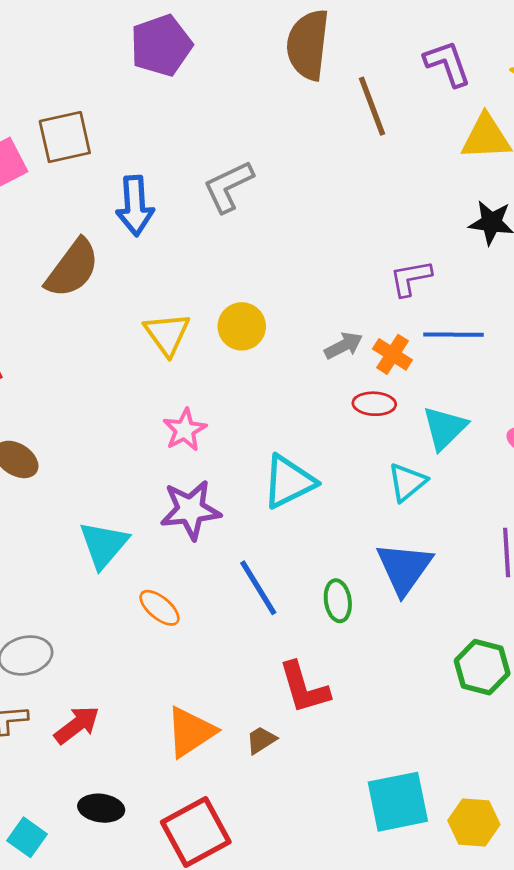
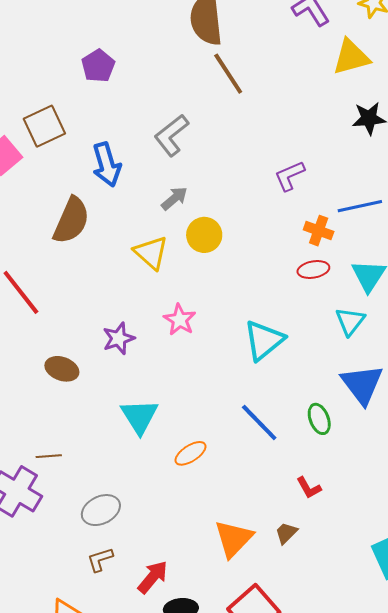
purple pentagon: (161, 45) -> (98, 66), moved, size x0.7
brown line: (372, 106) -> (228, 74), moved
purple L-shape: (411, 278) -> (289, 176), moved
gray arrow: (344, 346) -> (174, 198), moved
purple star: (190, 510) -> (119, 338), moved, size x0.7
orange ellipse: (159, 608) -> (190, 453), turned -60
red L-shape: (304, 688) -> (309, 488), size x0.6
red arrow: (77, 725) -> (153, 577), moved

